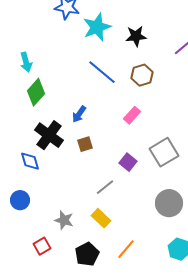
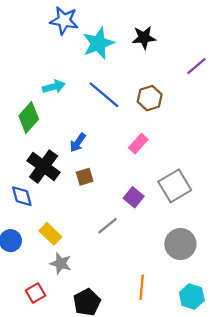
black star: (136, 36) -> (144, 38), moved
cyan arrow: (26, 62) -> (54, 87), moved, turned -90
yellow rectangle: (101, 218) -> (50, 234), moved
orange line: (126, 249) -> (142, 287), moved, turned -35

